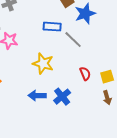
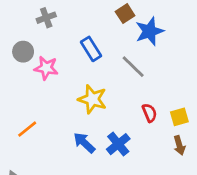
blue rectangle: (52, 27) -> (91, 49), moved, turned 54
blue arrow: (37, 96) -> (84, 143), turned 42

